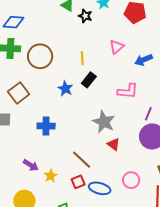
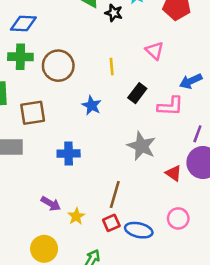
pink triangle: (117, 47) -> (155, 51), turned -35
blue arrow: (144, 60) -> (191, 81), moved
black rectangle: (89, 80) -> (137, 93), moved
brown square: (19, 93) -> (33, 113), turned 30
red triangle: (113, 144) -> (174, 173), moved
brown line: (82, 160) -> (115, 195), turned 65

